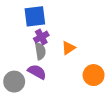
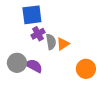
gray semicircle: (40, 51) -> (51, 42), moved
gray circle: (14, 82) -> (17, 63), moved

